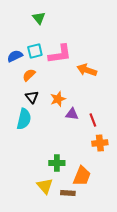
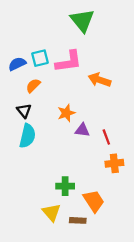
green triangle: (39, 18) -> (82, 20), moved, size x1.6
black triangle: (32, 97) -> (24, 111), moved
orange trapezoid: (82, 176) -> (94, 201), turned -55

